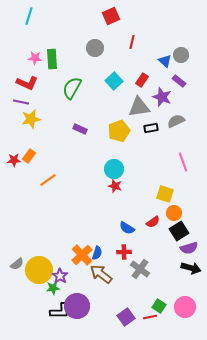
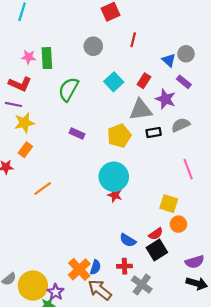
orange rectangle: (29, 156) -> (25, 150), moved
cyan circle: (114, 169) -> (114, 177), size x1.4
black square: (179, 231) -> (157, 250), moved

